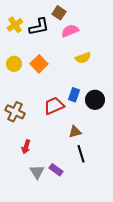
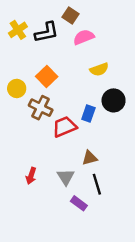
yellow circle: (14, 64) -> (17, 88), moved
black circle: (95, 100) -> (114, 100), moved
brown cross: (15, 112) -> (41, 108), moved
purple rectangle: (56, 170) -> (79, 203), moved
gray triangle: (37, 172) -> (66, 177), moved

